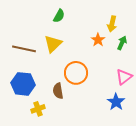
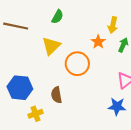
brown line: (24, 49) -> (16, 26), moved
orange circle: (76, 73) -> (77, 64), moved
blue star: (116, 102) -> (117, 106), turned -30

